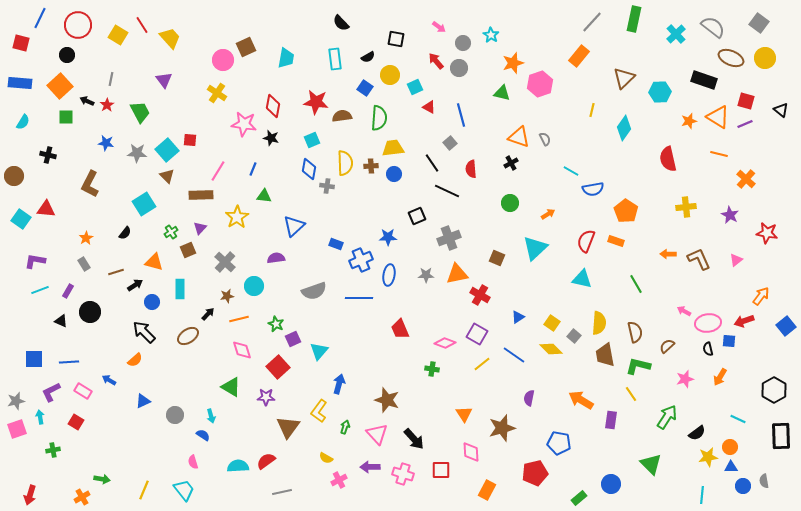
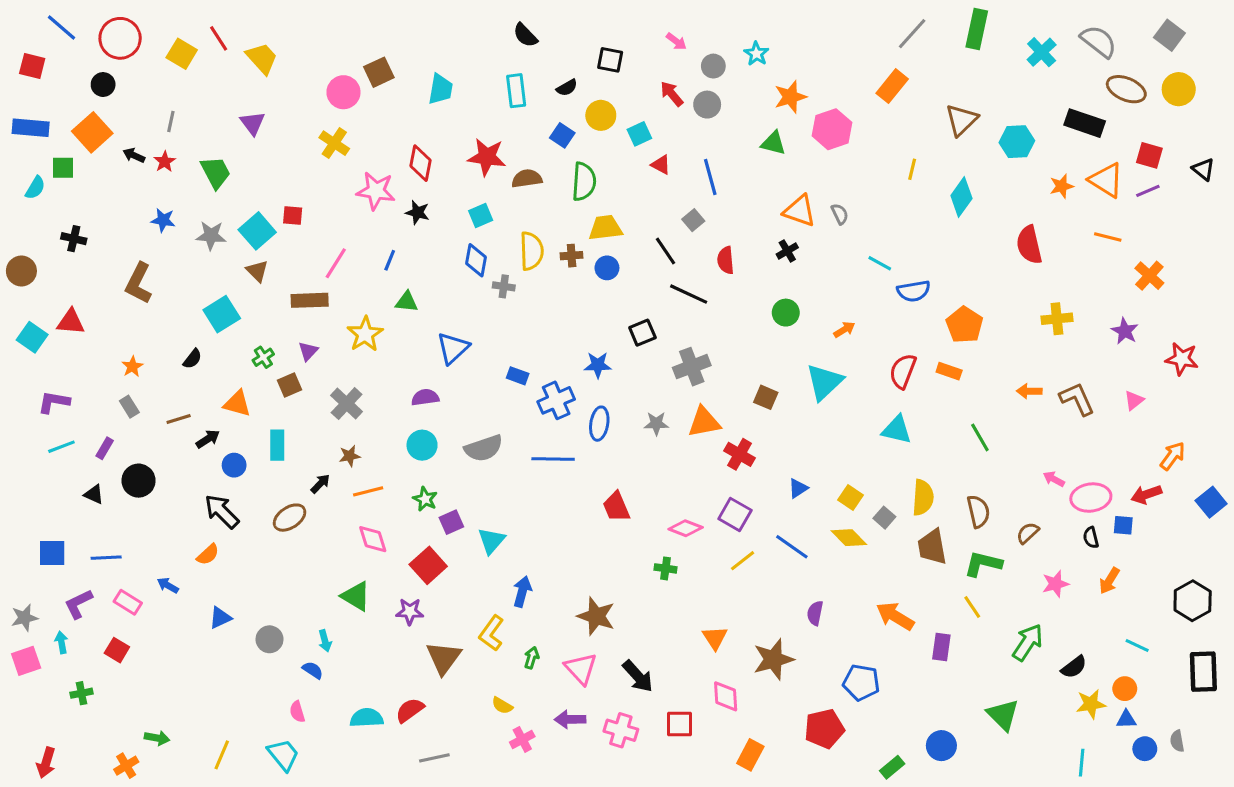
blue line: (40, 18) -> (61, 28), turned -75
green square: (66, 117) -> (63, 168), moved
cyan circle: (254, 286) -> (422, 445), moved

